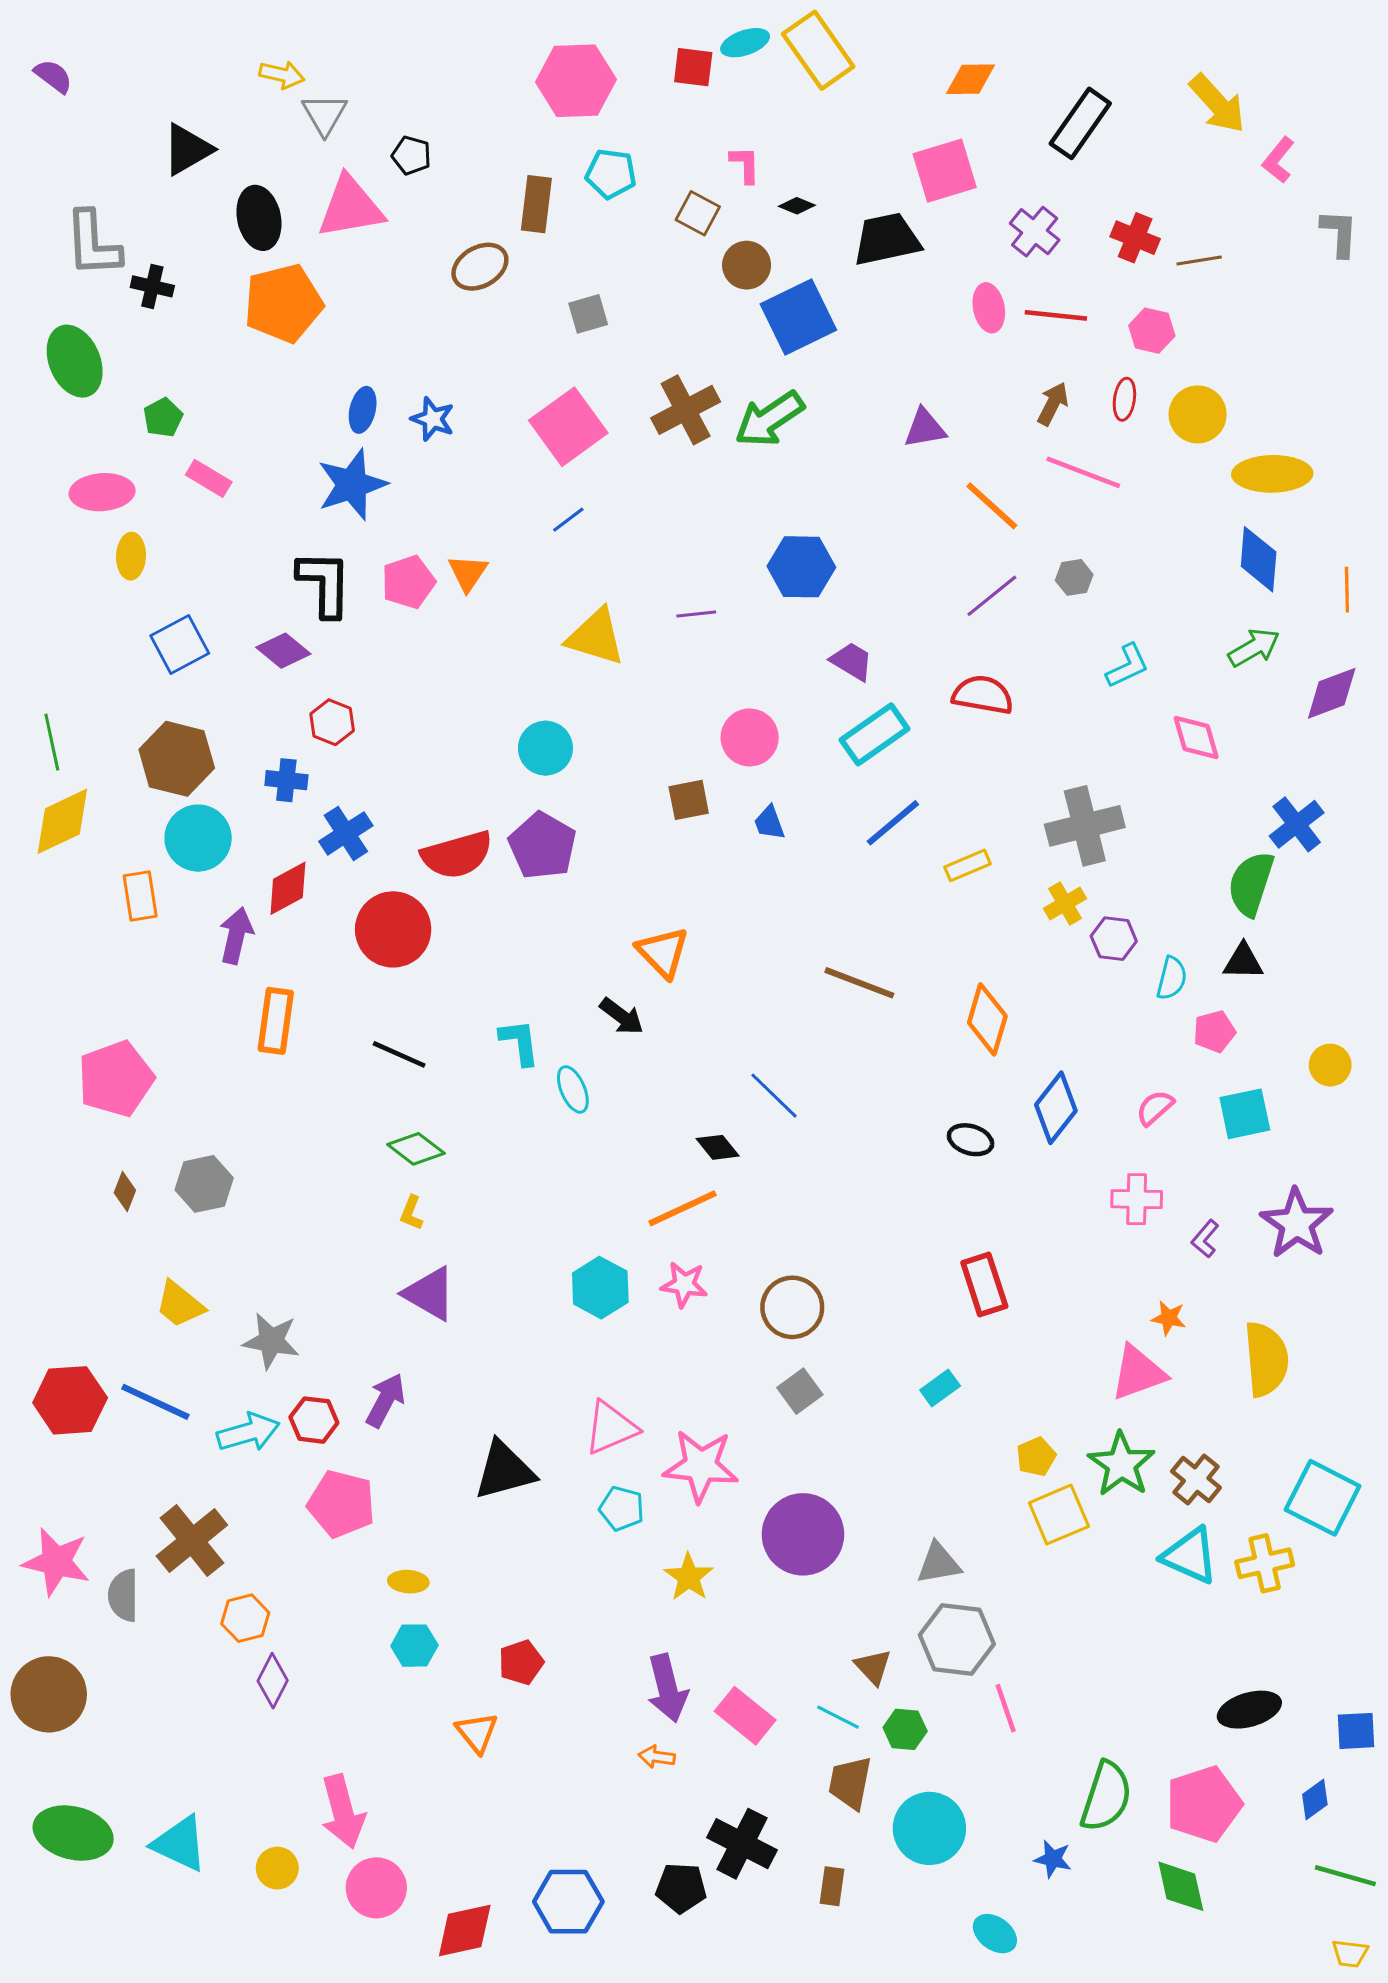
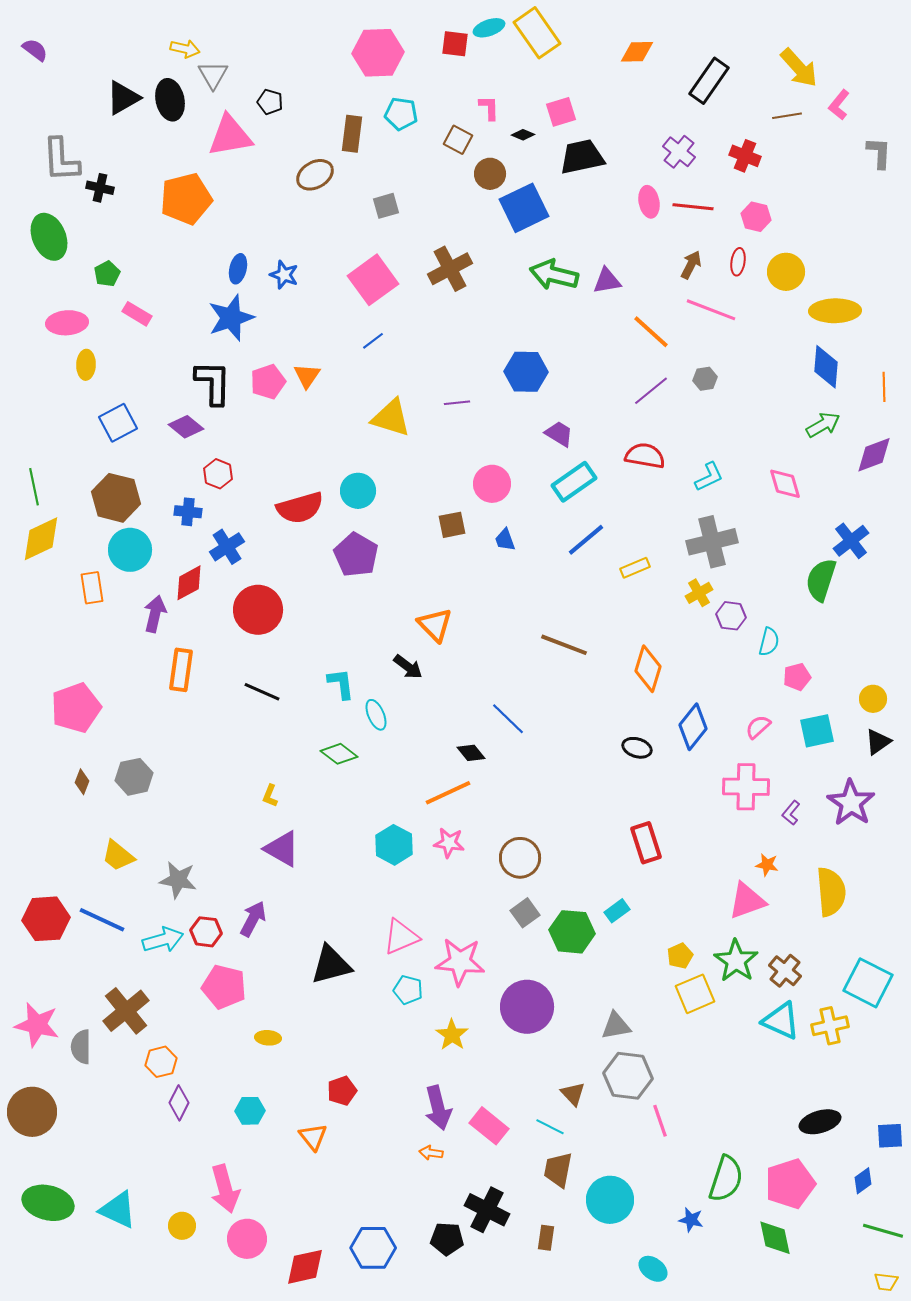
pink square: (945, 171) -> (561, 112), moved, size x0.7
black ellipse: (259, 218) -> (170, 100), moved
brown line: (1199, 261) -> (787, 116), moved
green arrow: (769, 419) -> (554, 275), moved, turned 48
cyan L-shape: (1127, 666) -> (709, 477), moved
red semicircle: (457, 855) -> (300, 508), moved
black triangle: (1243, 961) -> (878, 742), moved, turned -36
green diamond: (416, 1149) -> (339, 754), moved
pink cross: (1137, 1199) -> (746, 787), size x1.4
cyan hexagon: (414, 1646) -> (250, 1111), moved
green hexagon: (905, 1729) -> (572, 932), moved, size x1.6

